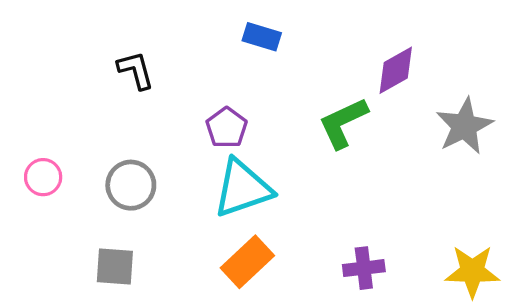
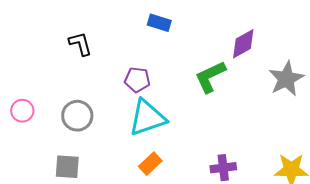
purple pentagon: (227, 128) -> (137, 80), turned -30
orange rectangle: (247, 262) -> (150, 164), size x0.7

